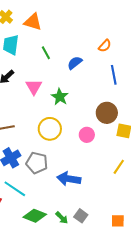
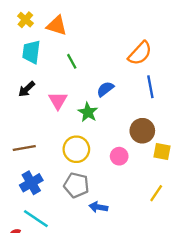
orange semicircle: (105, 46) -> (140, 53), size x1.6
blue semicircle: (75, 63) -> (105, 89), moved
gray pentagon: (37, 163) -> (76, 185), moved
blue arrow: (69, 179) -> (98, 207), size x0.7

